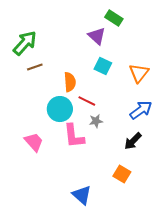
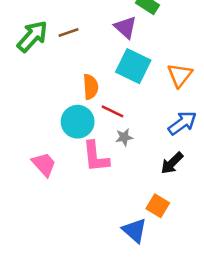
cyan square: (103, 66) -> (133, 66), size x1.5
brown line: (35, 67) -> (69, 32), moved
blue triangle: (82, 195) -> (134, 230), moved

